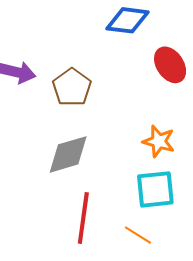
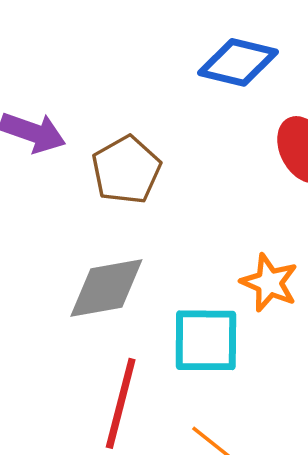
cyan square: (155, 189) -> (206, 340), moved

